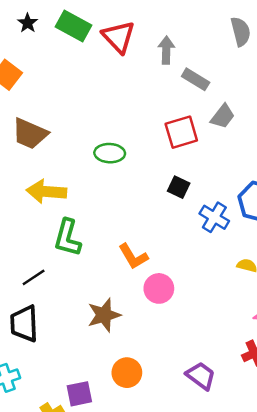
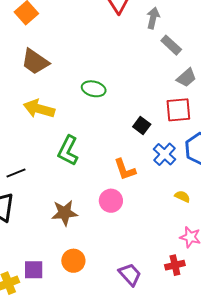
red square: (181, 132) -> (178, 110), moved
green L-shape: (67, 238) -> (68, 151), moved
orange L-shape: (133, 256) -> (125, 169), moved

